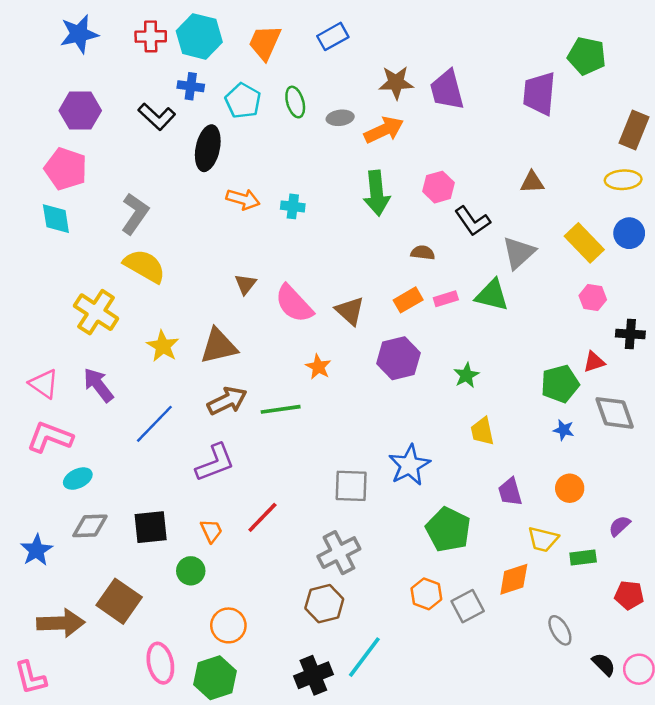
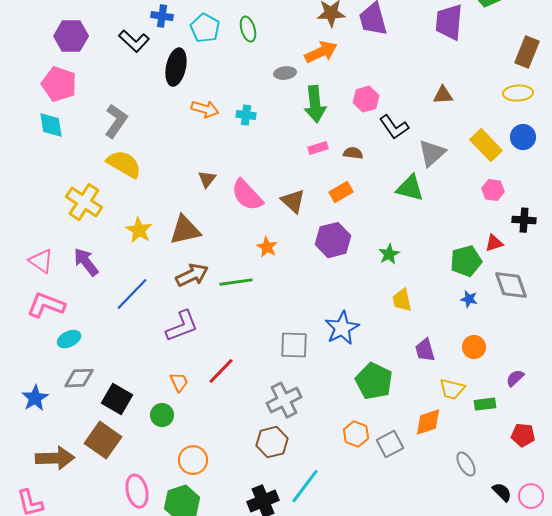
gray ellipse: (340, 118) -> (285, 73), moved
pink rectangle: (446, 299) -> (318, 148), moved
black square: (151, 527) -> (117, 399), moved, turned 36

